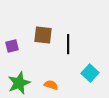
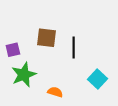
green star: (19, 83) -> (24, 75), moved

